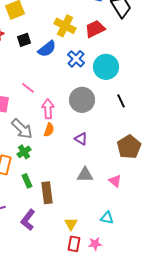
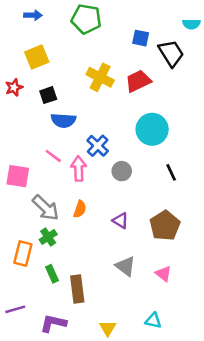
blue semicircle: (47, 49) -> (63, 120), moved, turned 42
blue cross: (76, 59) -> (98, 146), moved
gray circle: (82, 100) -> (122, 171), size x0.6
pink arrow: (48, 109) -> (79, 169), moved
brown pentagon: (129, 147) -> (165, 226), moved
gray triangle: (85, 175) -> (125, 266), turned 36
purple L-shape: (28, 220) -> (53, 323), turned 65

